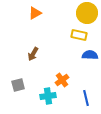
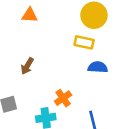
orange triangle: (35, 13) -> (30, 15), turned 32

